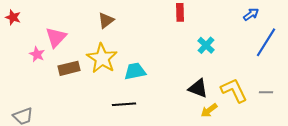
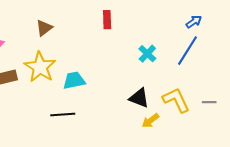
red rectangle: (180, 12) -> (107, 20), moved
blue line: (266, 42) -> (188, 51), moved

